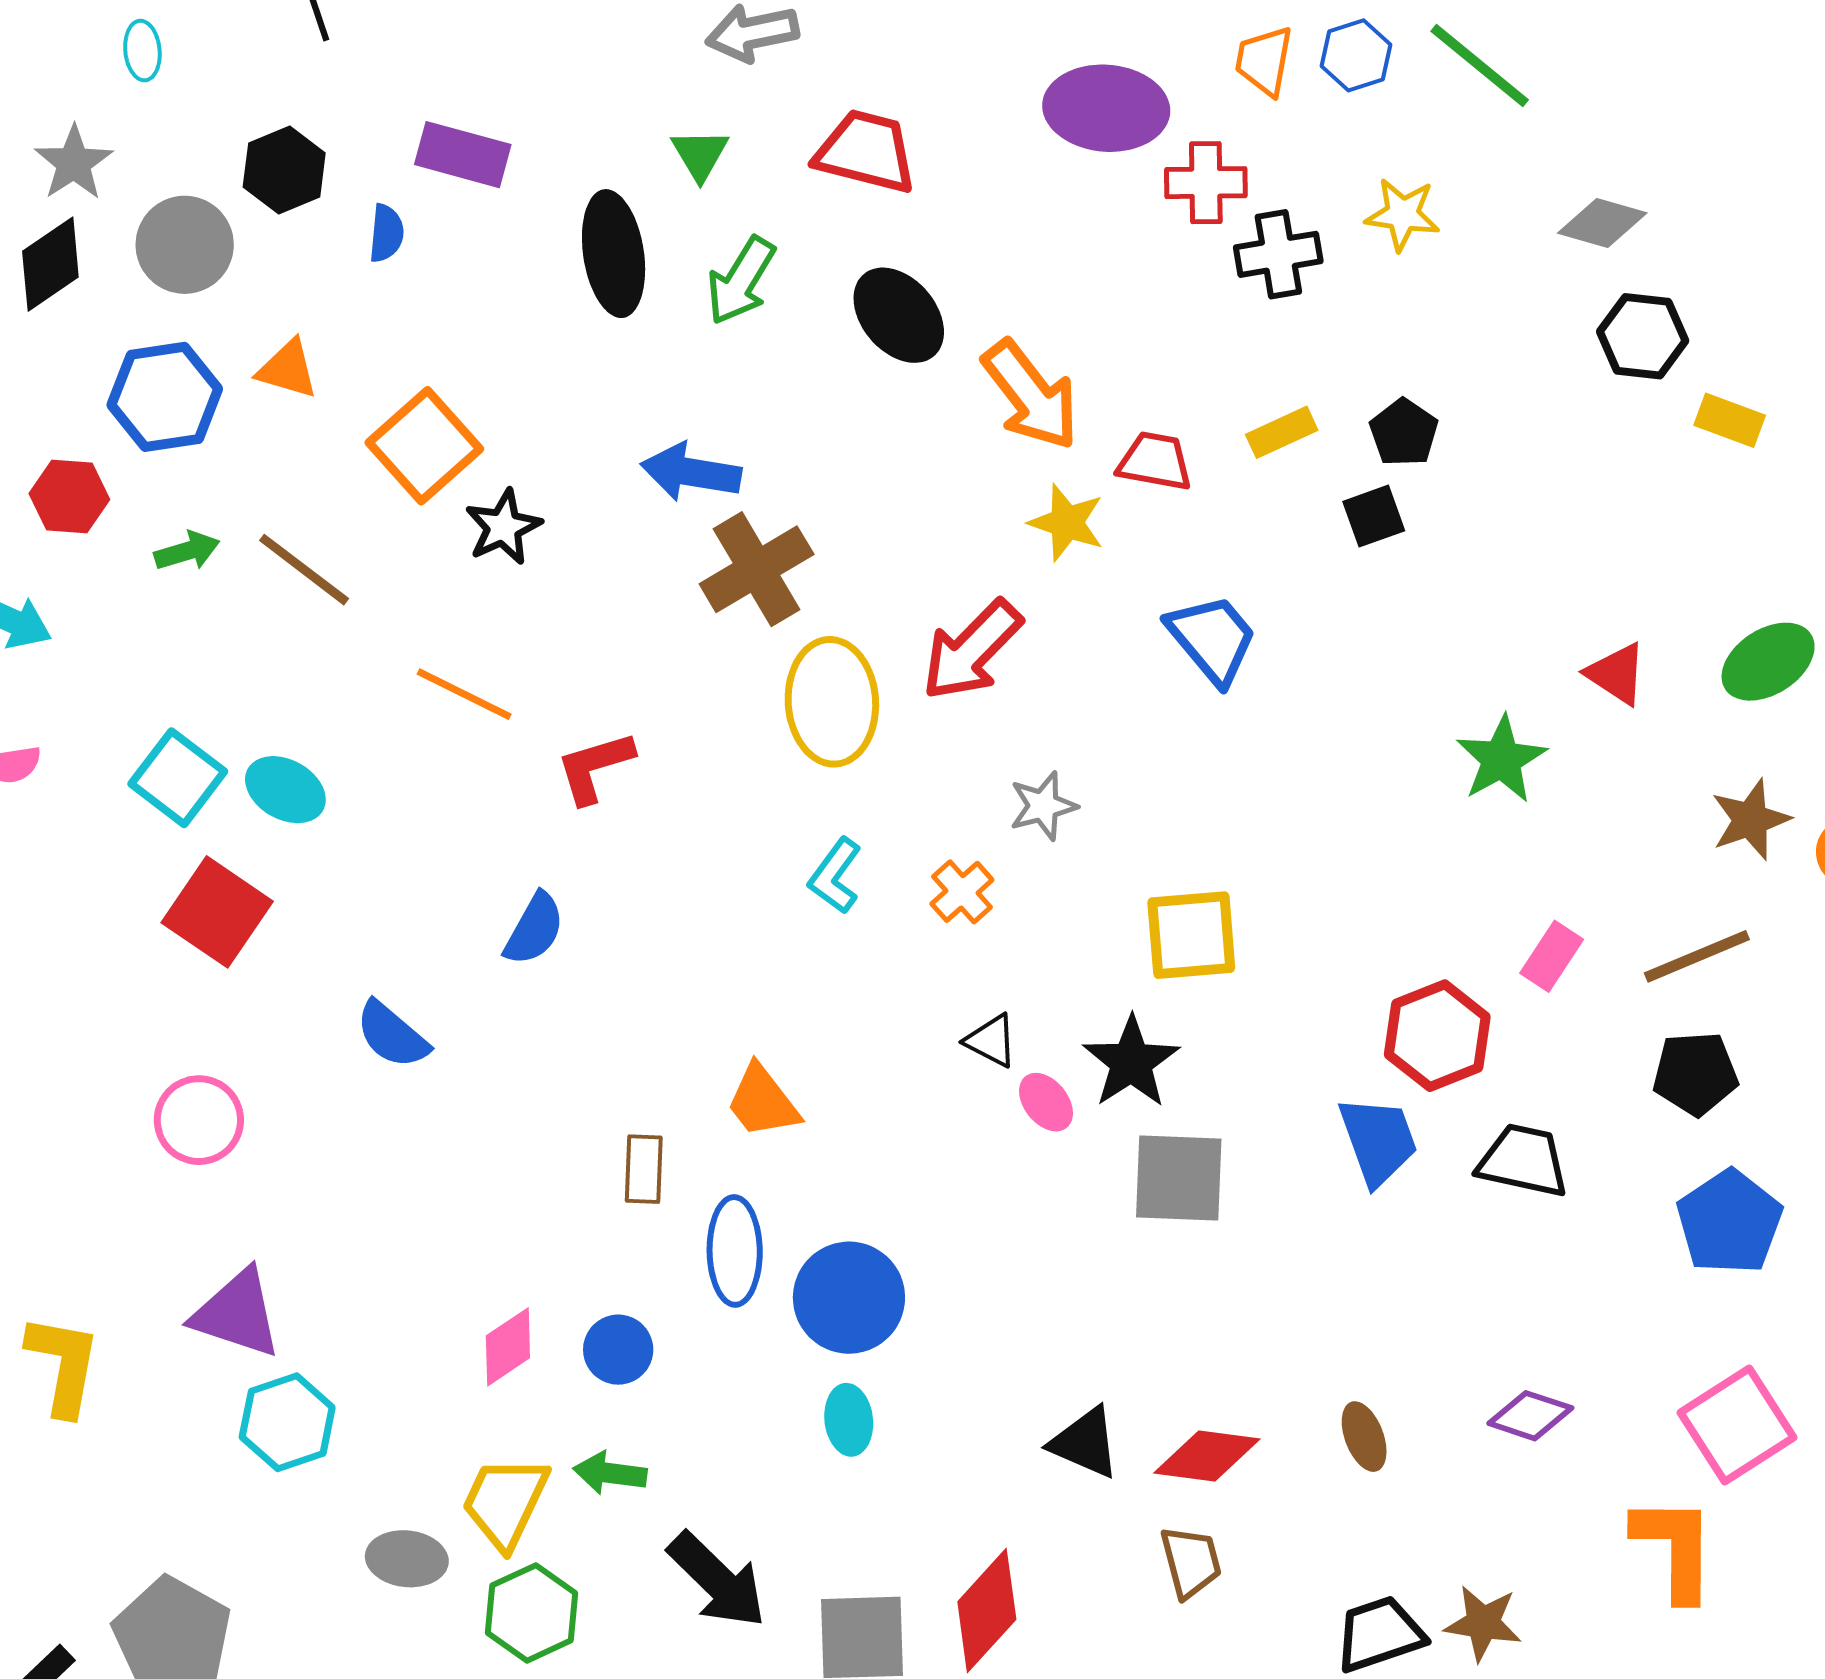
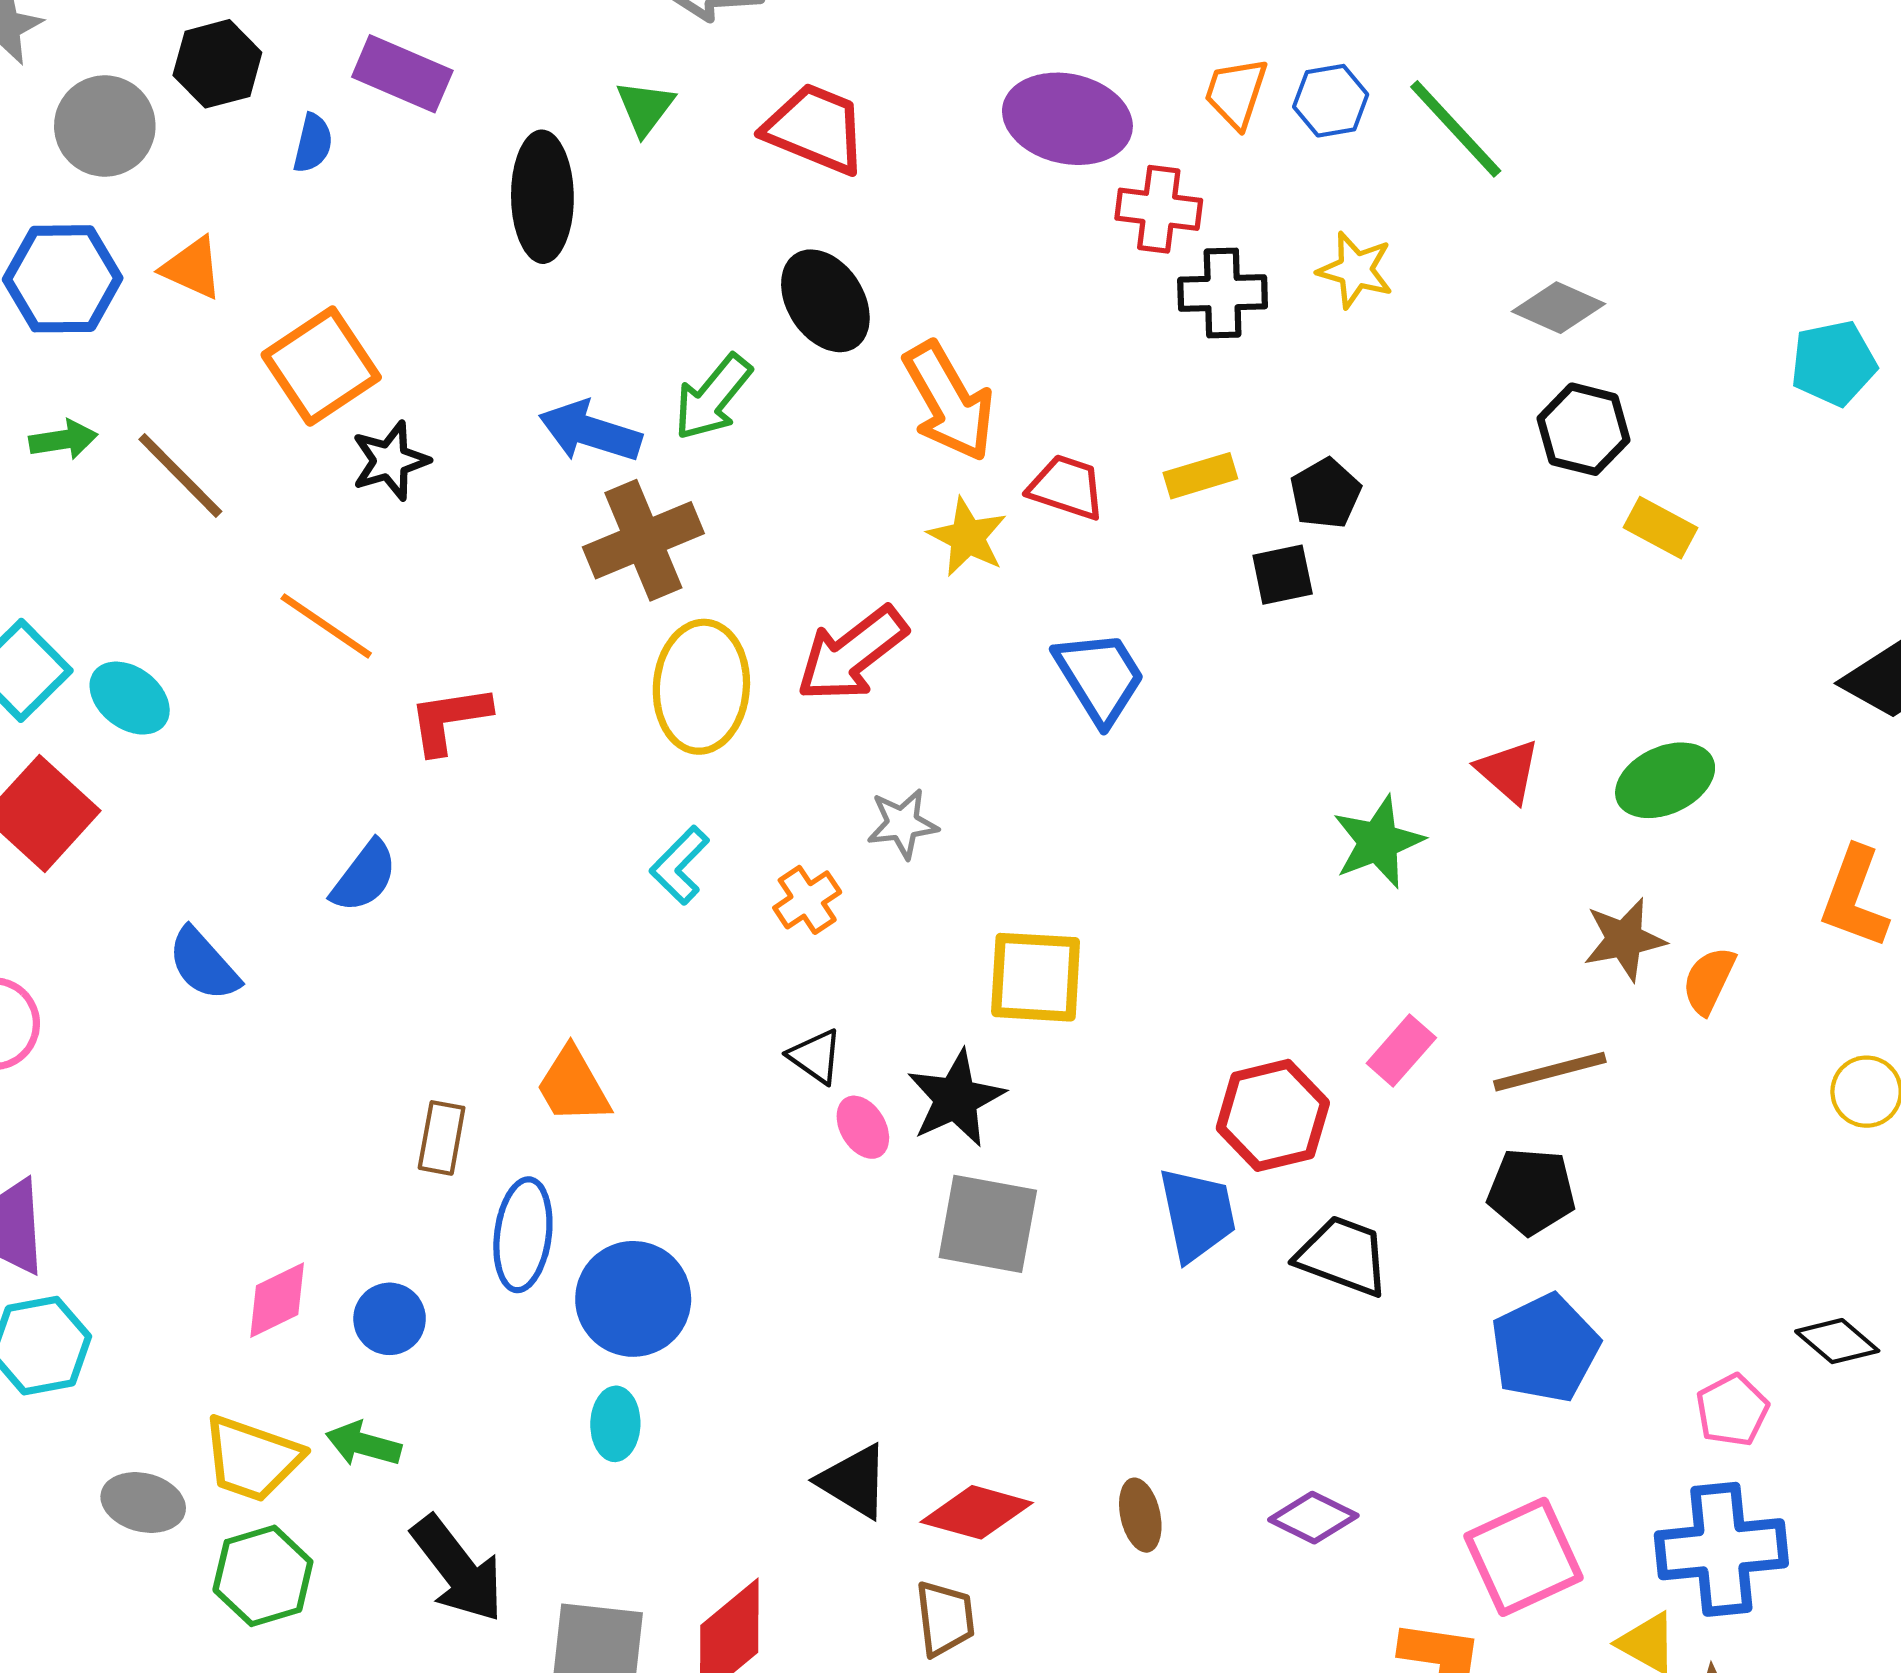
green arrow: (741, 281) -> (713, 397), moved
yellow trapezoid: (505, 1502) -> (252, 1459), turned -104

